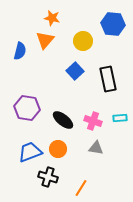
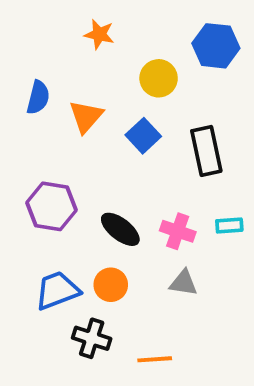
orange triangle: (45, 40) -> (86, 117), moved
orange line: (81, 188) -> (155, 359), turned 54

